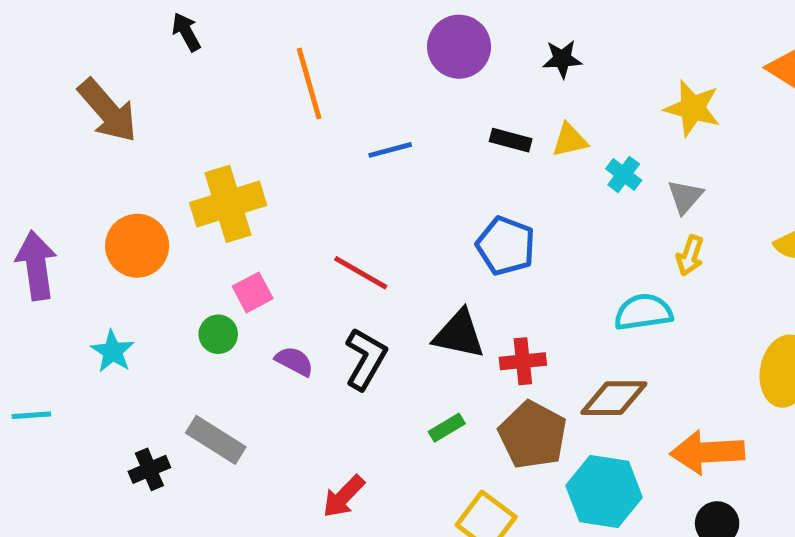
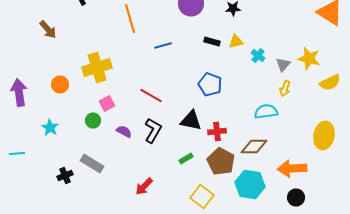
yellow star: (692, 108) -> (309, 58), moved
brown arrow: (108, 111) -> (48, 30), size x0.7
orange circle: (137, 246) -> (60, 84), size x0.7

